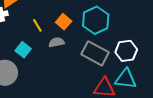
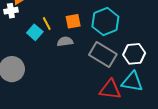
orange square: (64, 22) -> (73, 21), turned 35
cyan square: (23, 50) -> (35, 32), moved

